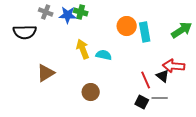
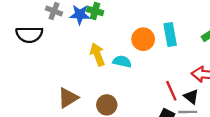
orange circle: (127, 26) -> (143, 39), moved
brown triangle: (46, 73) -> (68, 98), moved
black triangle: (163, 76) -> (191, 97), moved

